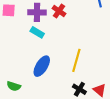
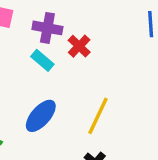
red cross: (59, 11) -> (79, 46), moved

